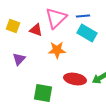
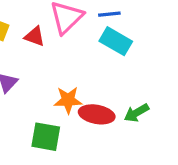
orange star: (57, 50) -> (68, 100), moved

